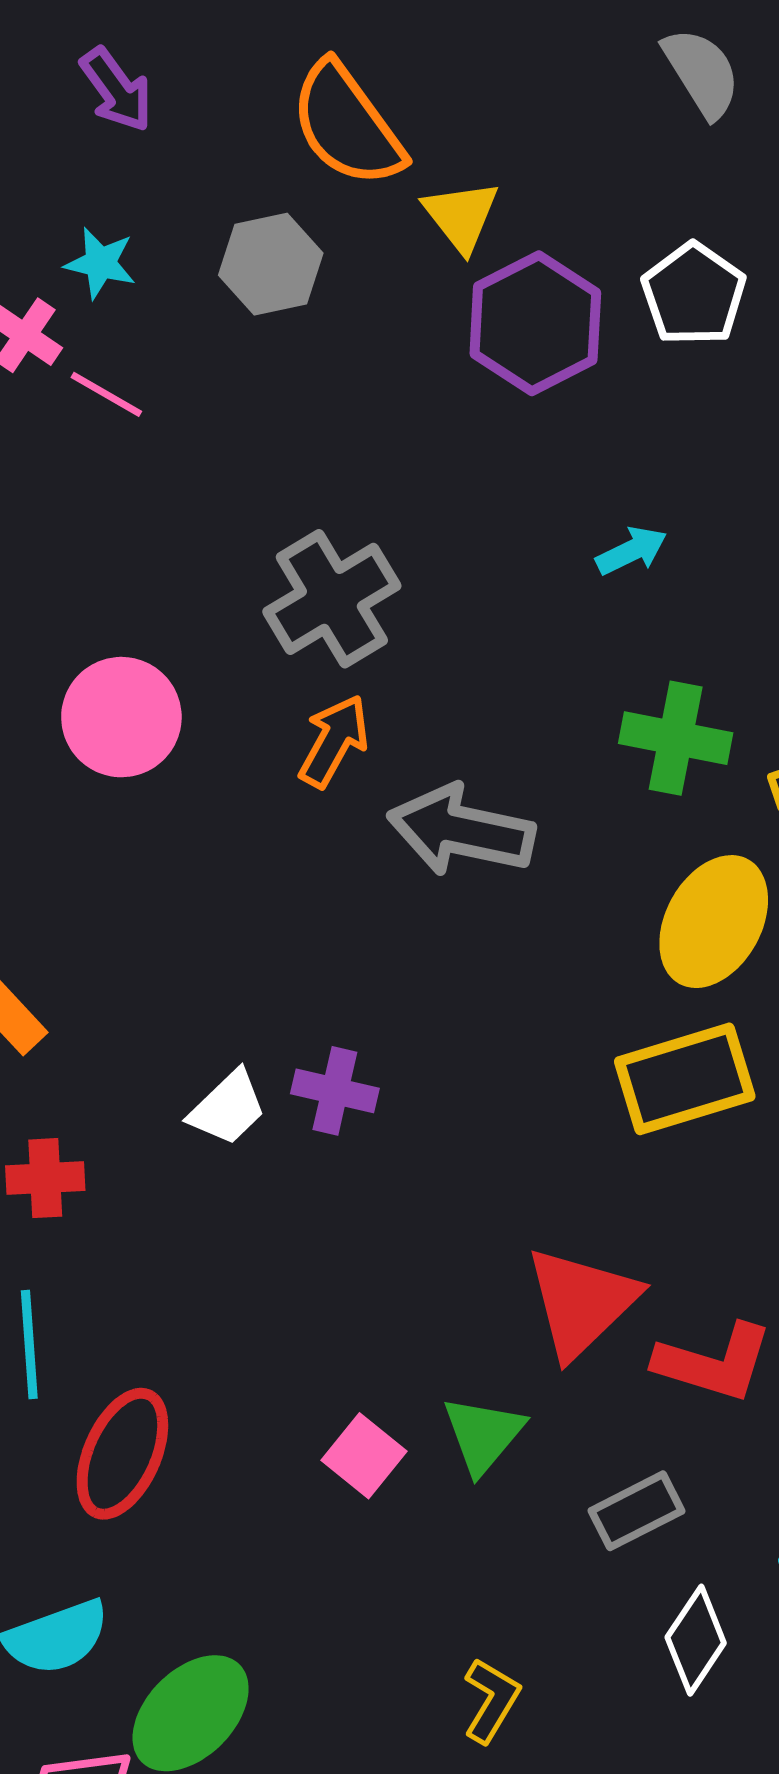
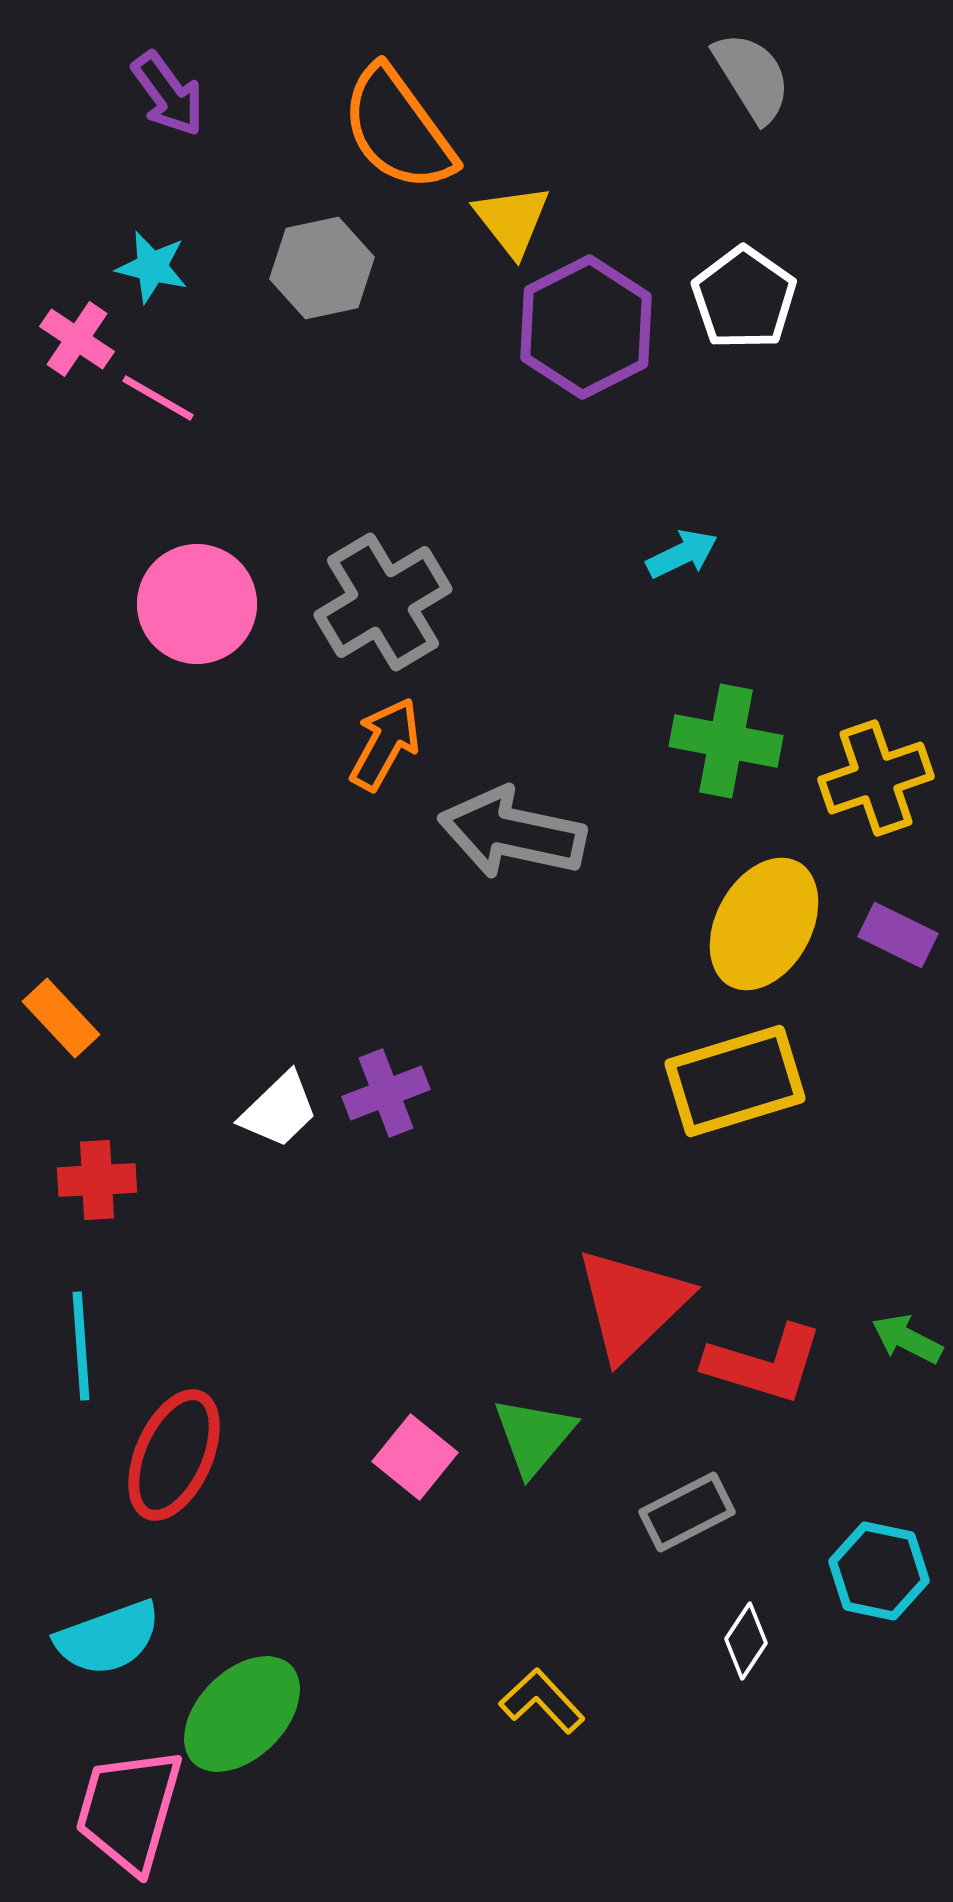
pink circle: (121, 717) -> (197, 604), moved
purple cross: (335, 1091) -> (386, 1093), turned -34
white diamond: (696, 1640) -> (746, 1641), size x0.7
yellow L-shape: (491, 1700) -> (542, 1701), turned -74

